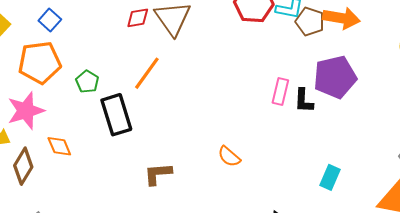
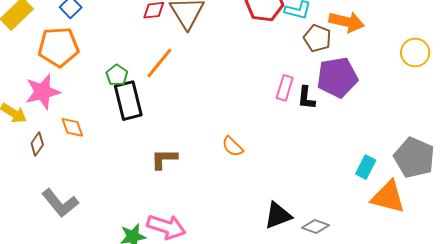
brown pentagon: (310, 21) -> (317, 38), moved
green pentagon: (87, 82) -> (117, 75), moved
brown diamond: (23, 166) -> (37, 144), size x0.7
cyan rectangle: (330, 177) -> (366, 167), moved

